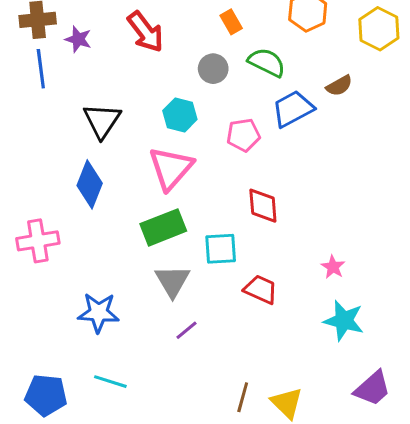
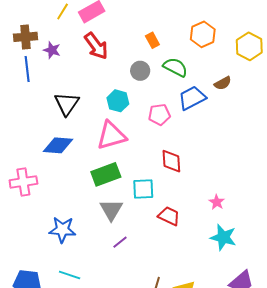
pink triangle: (171, 168) -> (111, 136), turned 32
blue diamond: (90, 184) -> (58, 145), turned 72

